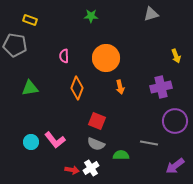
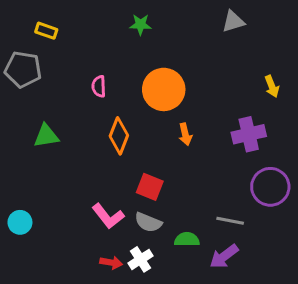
pink L-shape: (55, 140) -> (108, 216), moved
cyan circle: (31, 142) -> (20, 222), moved
purple arrow: (175, 166) -> (224, 256), moved

